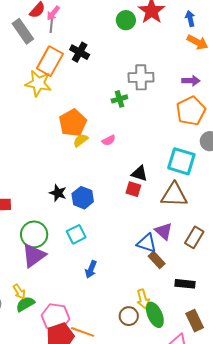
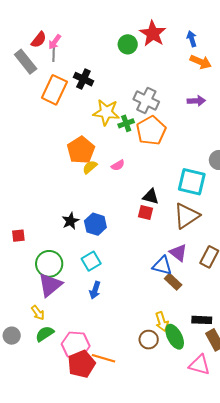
gray cross: (141, 77) -> (146, 100), turned 30
yellow star: (38, 83) -> (106, 112), moved
orange pentagon: (191, 111) -> (151, 131), moved
black star: (58, 193) -> (70, 221), turned 30
brown triangle: (174, 195) -> (187, 216), turned -32
blue arrow: (91, 269) -> (95, 290), moved
black rectangle: (185, 284) -> (202, 320), moved
yellow arrow: (19, 292) -> (38, 313), moved

